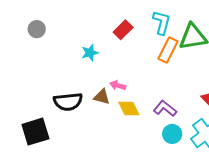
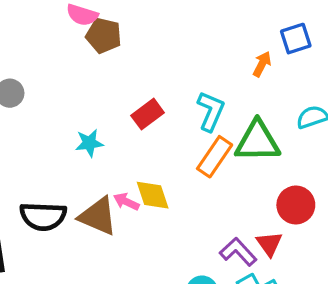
brown triangle: (102, 97) -> (98, 216), size x1.5
purple L-shape: (165, 108) -> (238, 252), moved
yellow diamond: (129, 109) -> (153, 195), moved

